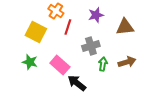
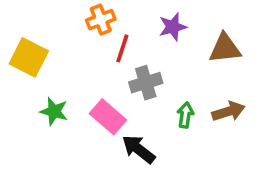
orange cross: (56, 11) -> (101, 20), turned 35
yellow square: (36, 32) -> (29, 57), moved
gray cross: (91, 46) -> (146, 83), moved

